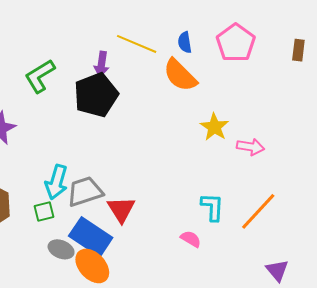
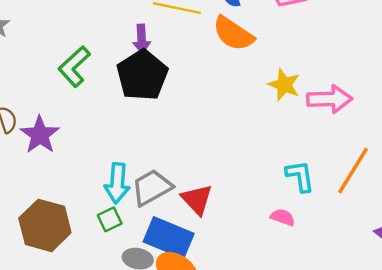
pink arrow: (250, 147) -> (330, 99), size x1.4

